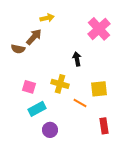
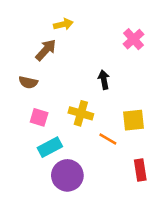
pink cross: (99, 29) -> (134, 39), size x0.7
brown semicircle: (18, 49) -> (28, 82), moved
purple circle: (50, 130) -> (67, 175), size x1.5

